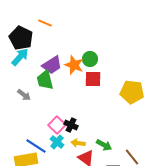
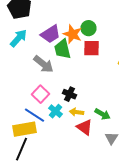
cyan arrow: (20, 57) -> (18, 38), moved
green trapezoid: (45, 80) -> (62, 49), moved
gray arrow: (24, 95) -> (44, 64), moved, size x1.5
pink square: (57, 125) -> (40, 94), moved

